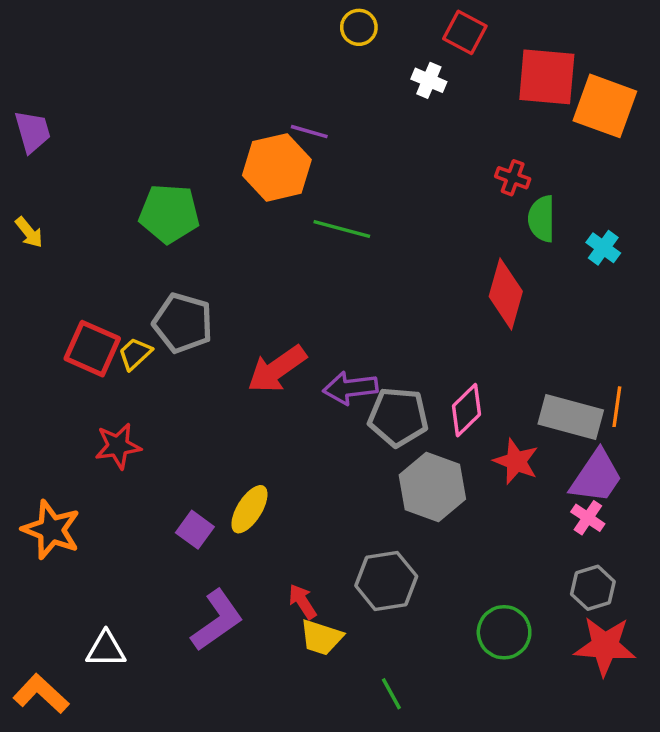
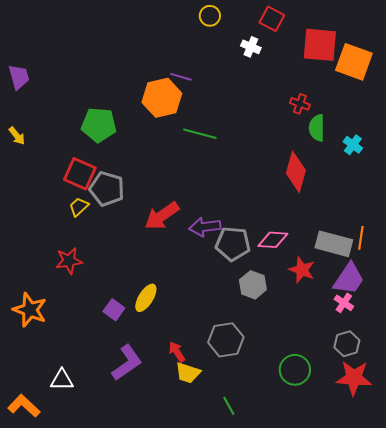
red square: (92, 349) -> (80, 174), moved
pink diamond: (466, 410) -> (273, 240), turned 48
gray hexagon: (432, 487) -> (253, 285), size x0.7

